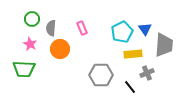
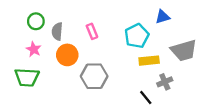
blue triangle: (145, 29) -> (163, 17), moved, turned 48
gray trapezoid: (164, 45) -> (184, 50), turned 70
gray hexagon: (101, 75) -> (94, 76), moved

